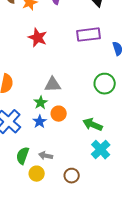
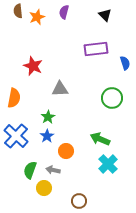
red star: (38, 38) -> (33, 66), moved
gray triangle: (53, 85) -> (60, 89), moved
orange circle: (59, 114) -> (66, 151), moved
brown circle: (72, 176) -> (79, 201), moved

